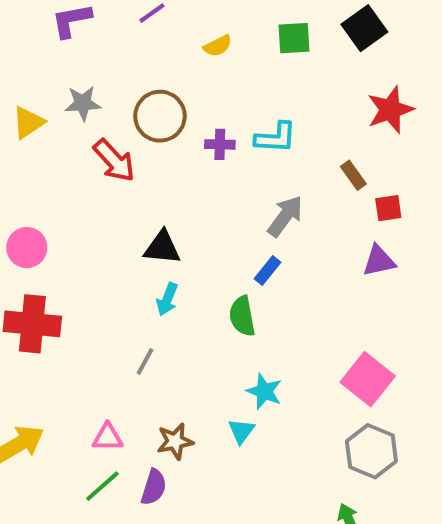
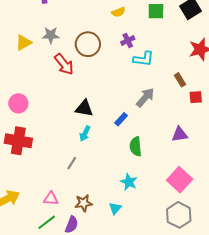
purple cross: (220, 144) -> (128, 41), moved, turned -32
purple triangle: (379, 261) -> (180, 134), moved
blue rectangle: (268, 270) -> (121, 119), moved
green semicircle: (242, 316) -> (136, 147), moved
cyan triangle: (241, 431) -> (115, 208), moved

